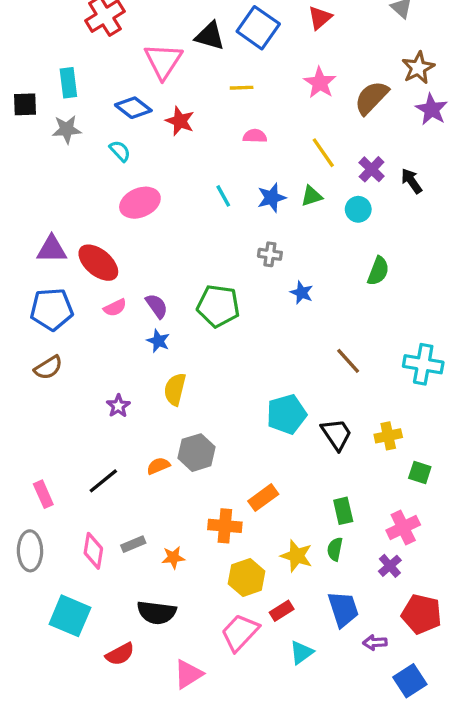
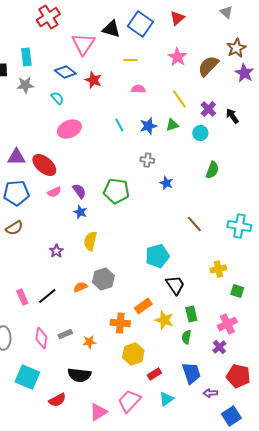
black trapezoid: (337, 434) -> (175, 285), moved
pink rectangle: (43, 494) -> (22, 297), moved
yellow star: (297, 556) -> (164, 320), moved
pink trapezoid: (240, 632) -> (129, 401), moved

